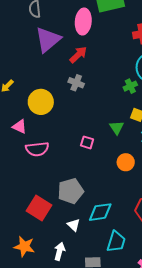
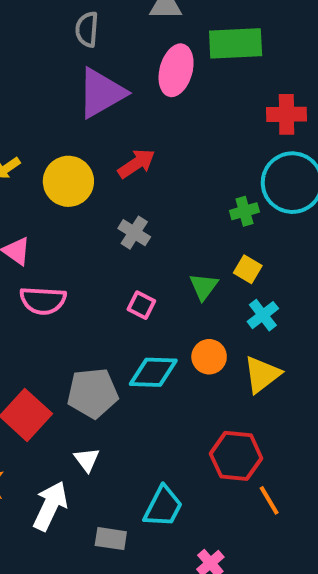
red arrow: (78, 55) -> (136, 164), moved
gray cross: (76, 83) -> (134, 233), moved
yellow circle: (41, 102) -> (68, 181), moved
cyan diamond: (100, 212) -> (153, 372), moved
white arrow: (59, 251) -> (50, 506), size x1.4

